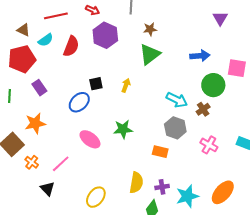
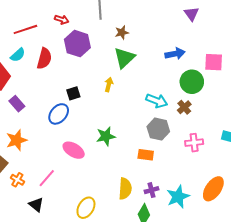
yellow arrow: (126, 85) -> (109, 84), moved
pink cross: (209, 145) -> (194, 143), turned -30

